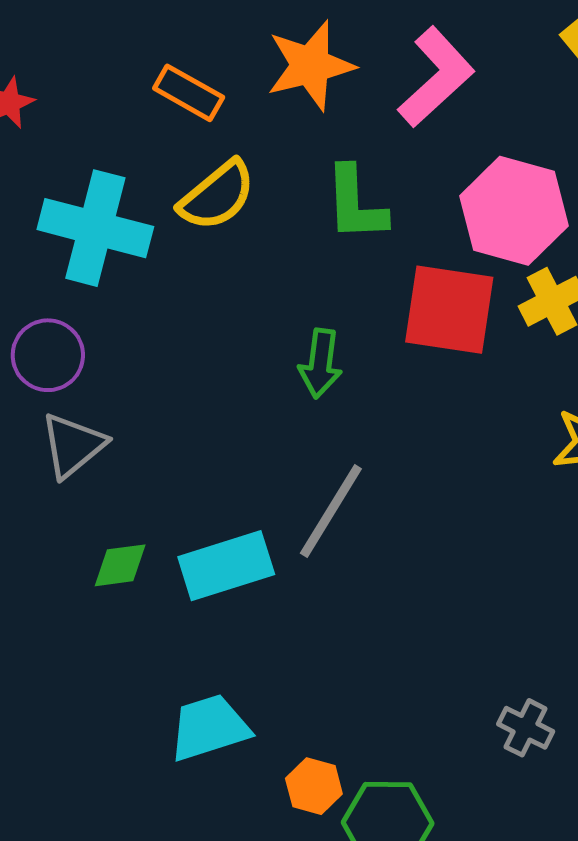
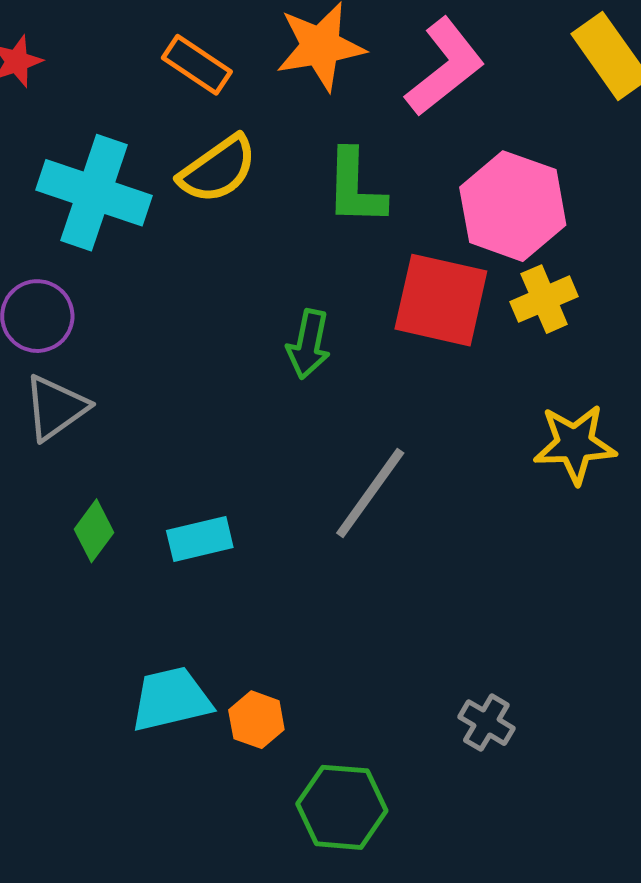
gray line: (331, 511) -> (370, 493), moved
green diamond: (120, 565) -> (94, 531), turned -50
cyan rectangle: (226, 566) -> (200, 539), size x0.7
orange hexagon: (314, 786) -> (256, 720), moved

